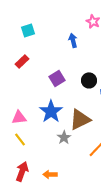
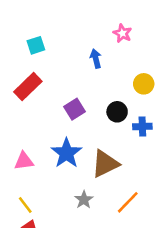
red rectangle: (22, 61) -> (28, 87), size x1.5
gray star: (64, 137) -> (84, 200), moved
yellow line: (20, 139) -> (25, 205), moved

